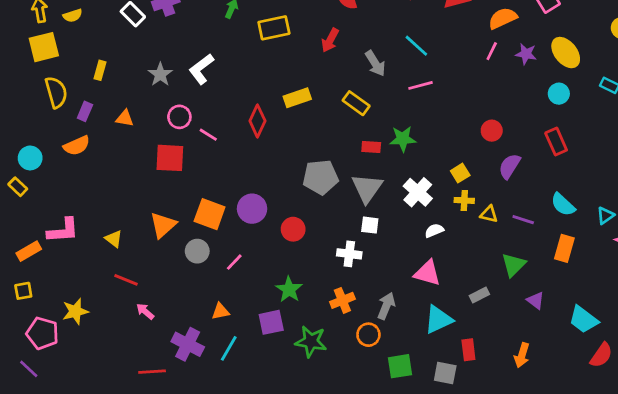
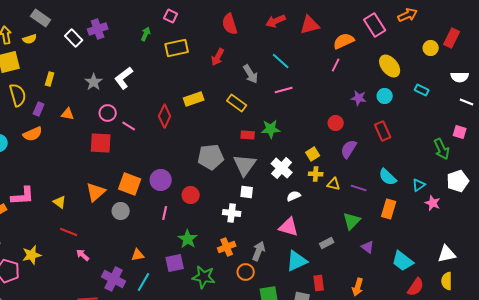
purple star: (526, 54) -> (359, 98), moved
pink line: (234, 262) -> (165, 213), moved, turned -32

